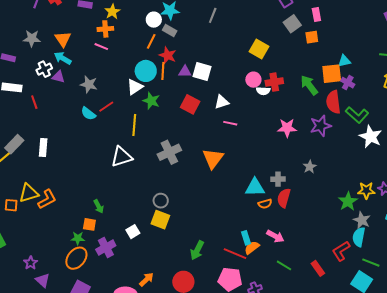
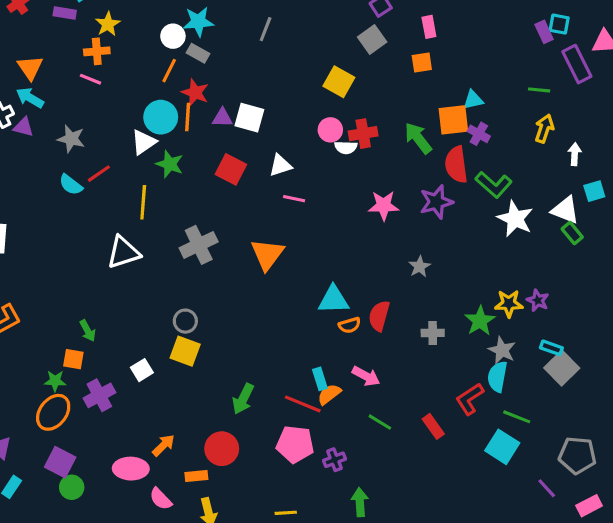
gray square: (292, 24) -> (372, 40), moved
gray cross: (278, 179) -> (433, 333), moved

